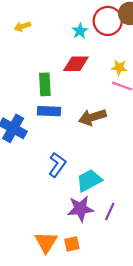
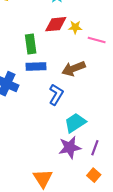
yellow star: (119, 67) -> (75, 27), moved
blue L-shape: (57, 165) -> (56, 95), moved
orange square: (72, 244) -> (94, 175), moved, turned -32

